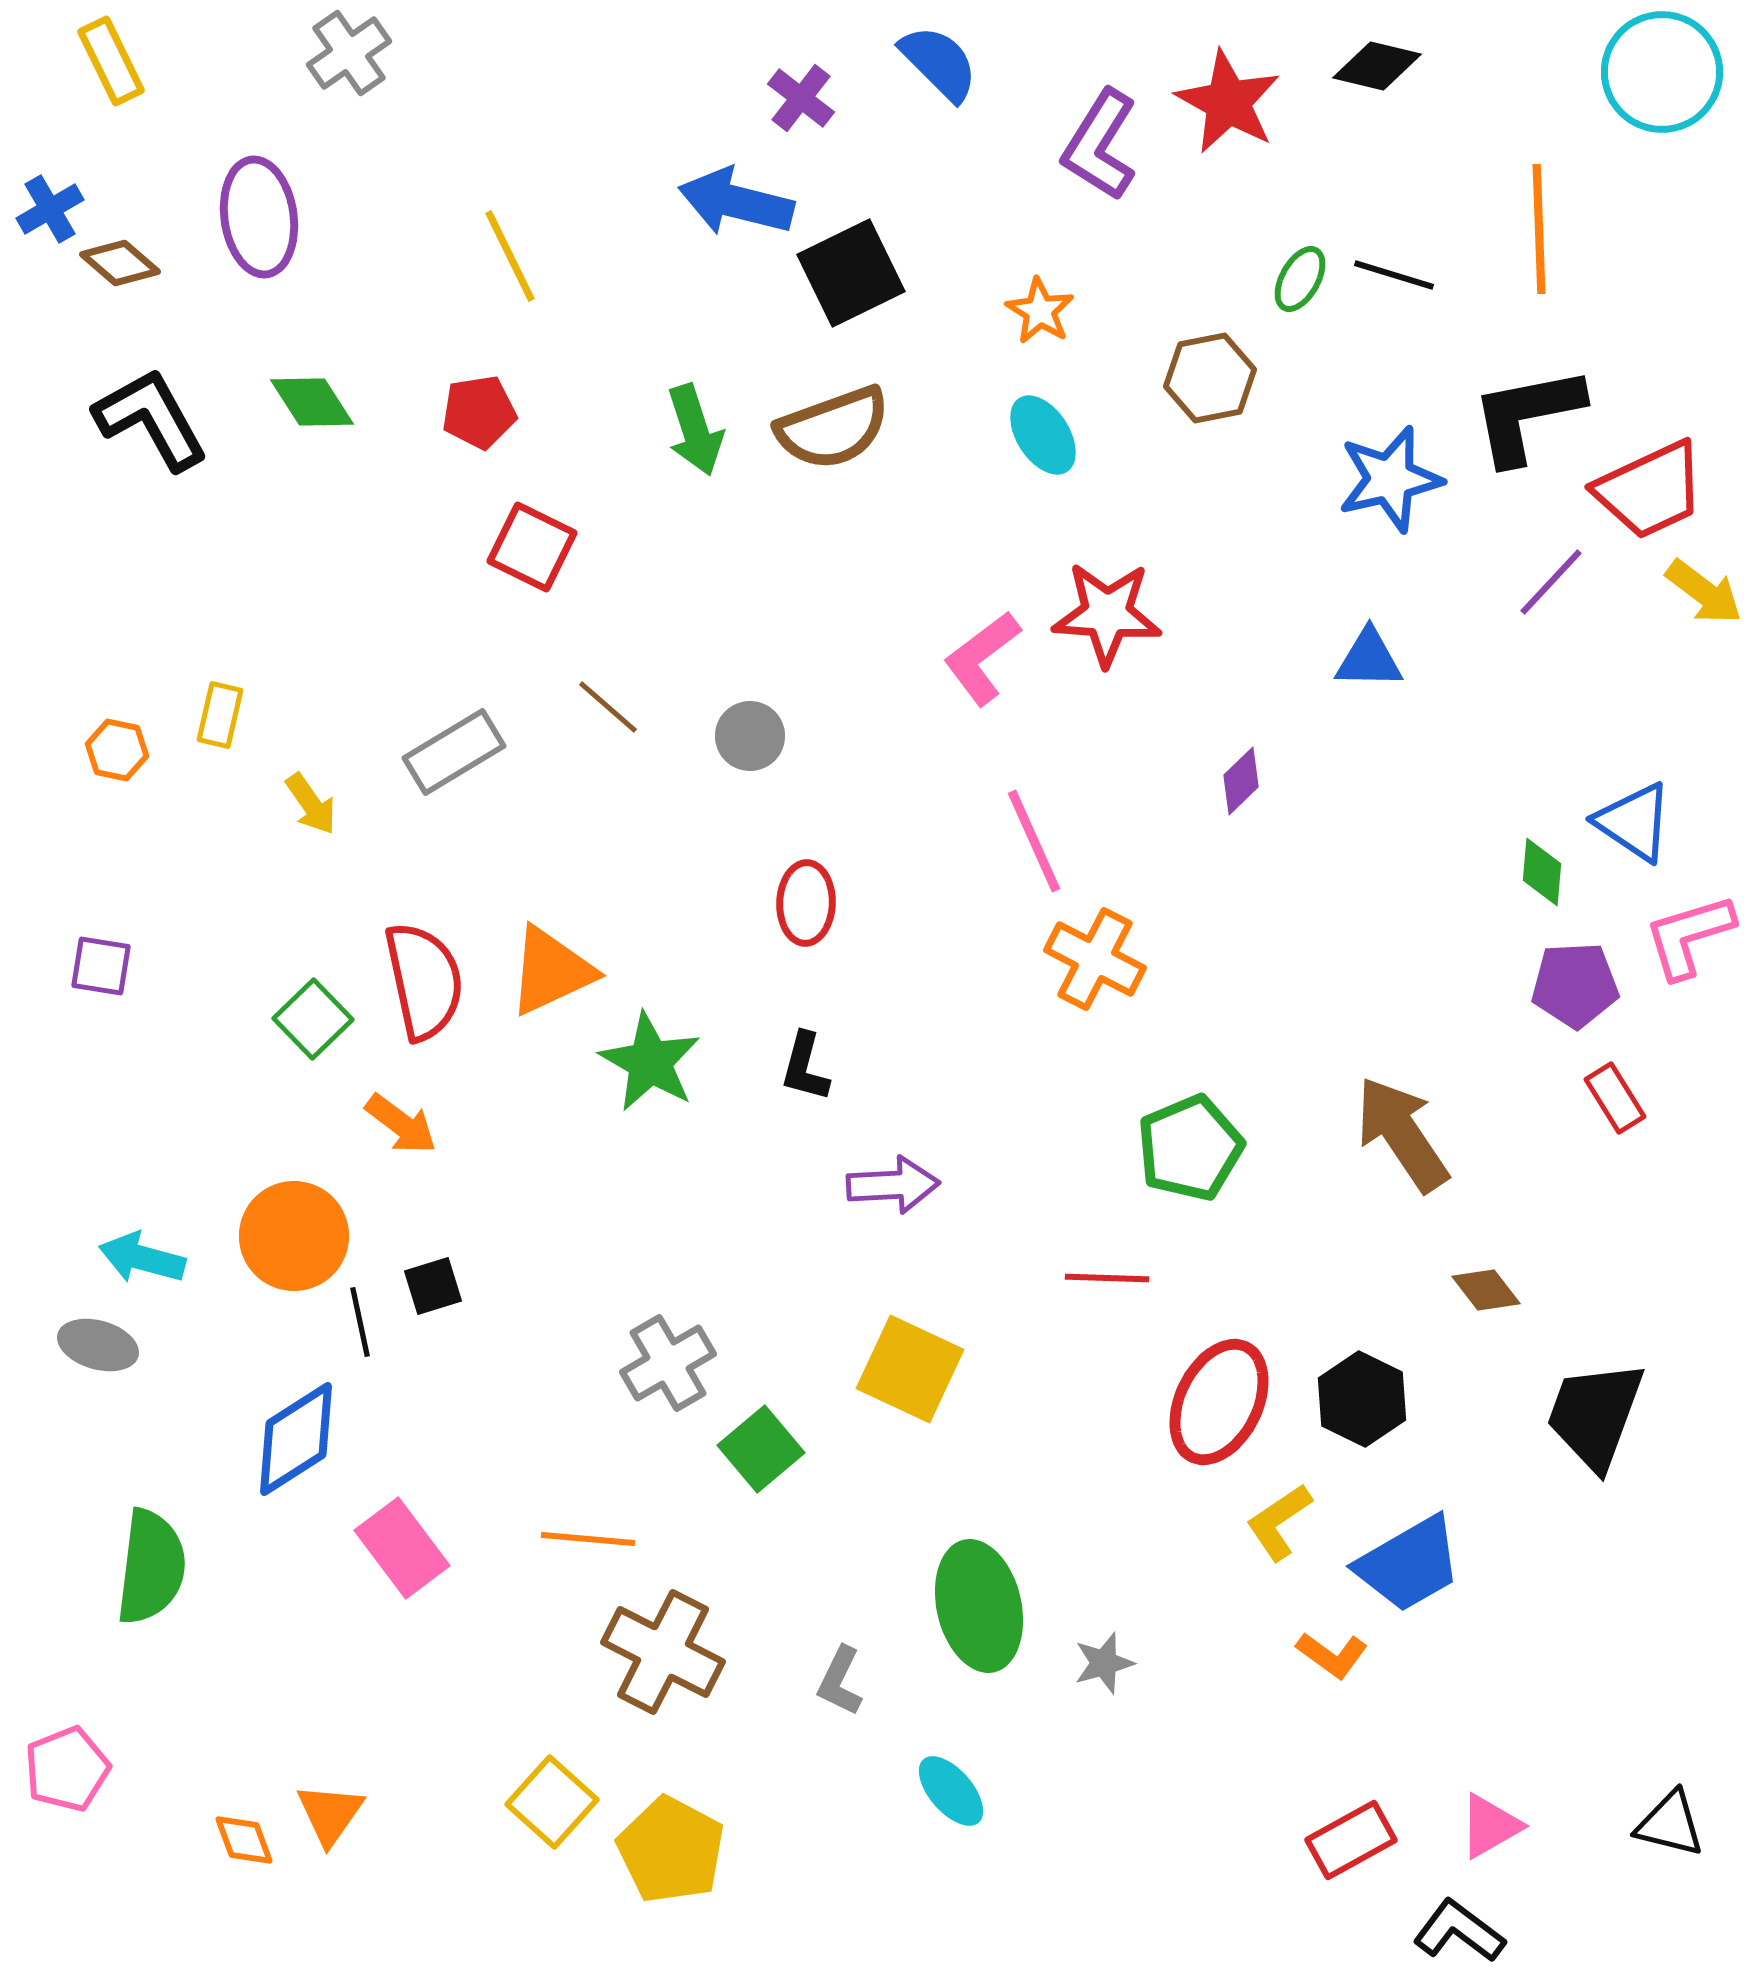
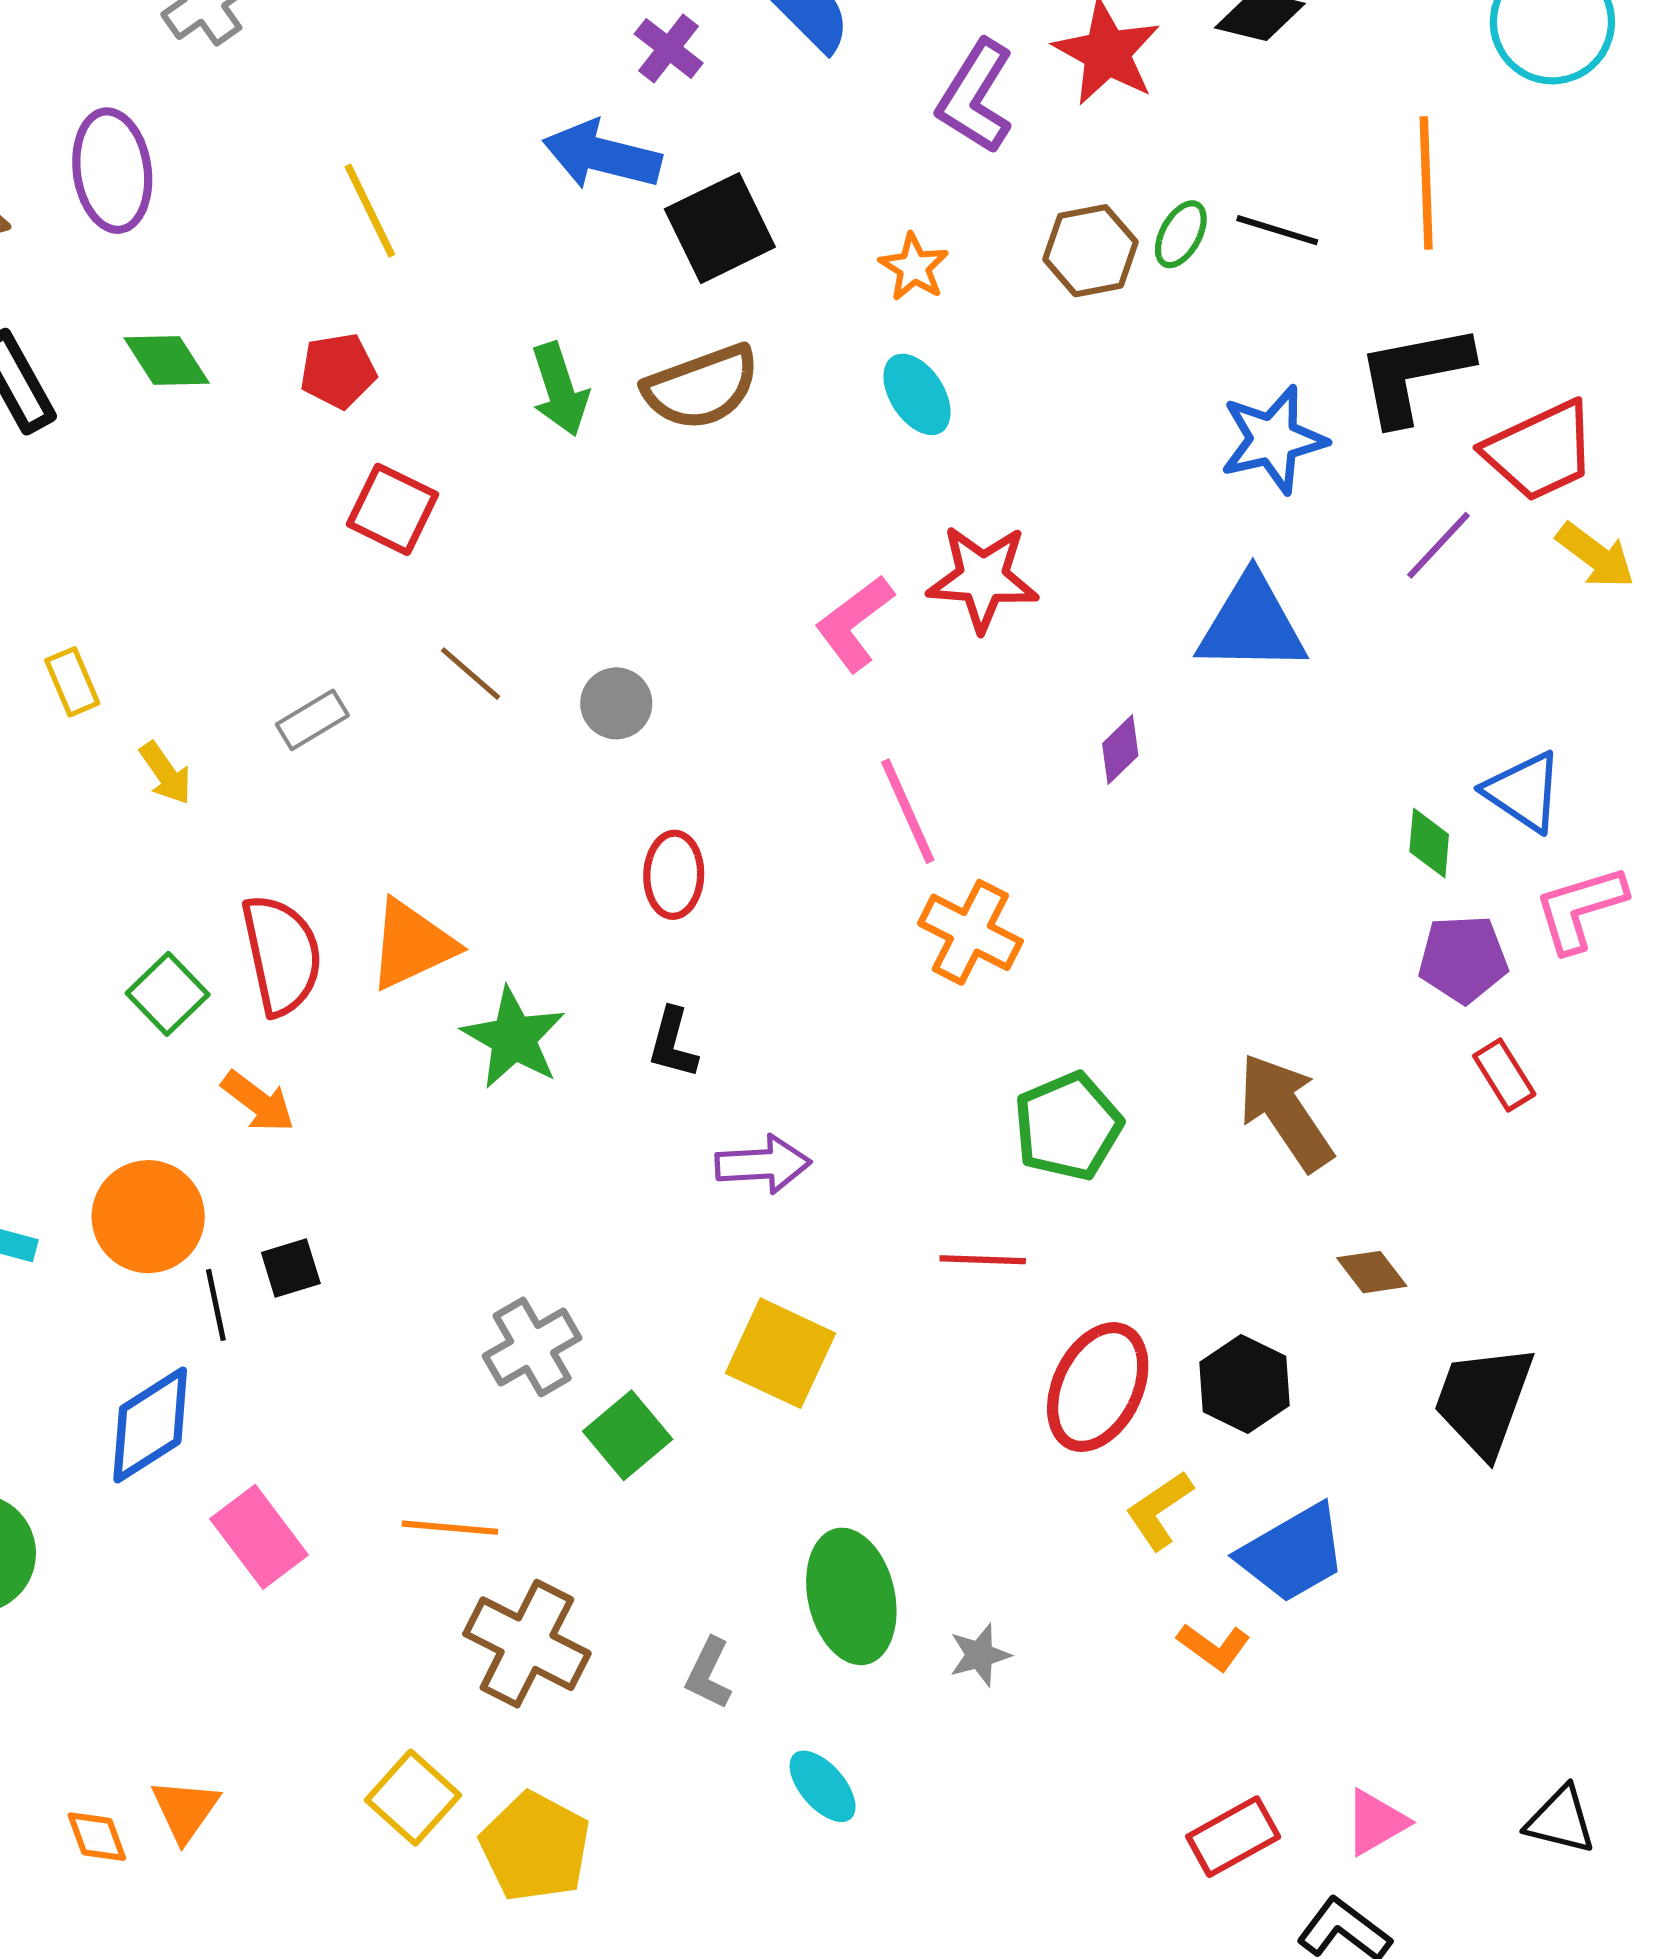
brown hexagon: (1210, 378) -> (1090, 251), moved
blue triangle: (1369, 659) -> (1252, 624), size x1.6
yellow rectangle: (220, 715) -> (72, 682), turned -36
gray rectangle: (454, 752) -> (312, 720), size x0.7

